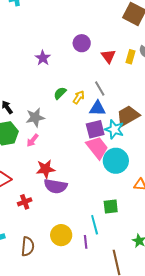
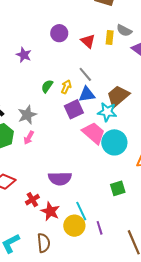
purple square: (95, 129) -> (74, 109), moved
red star: (45, 169) -> (50, 211), moved, turned -30
cyan line: (95, 225) -> (81, 211), moved

